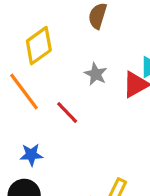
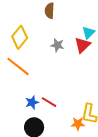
red line: (67, 113) -> (49, 102), moved

